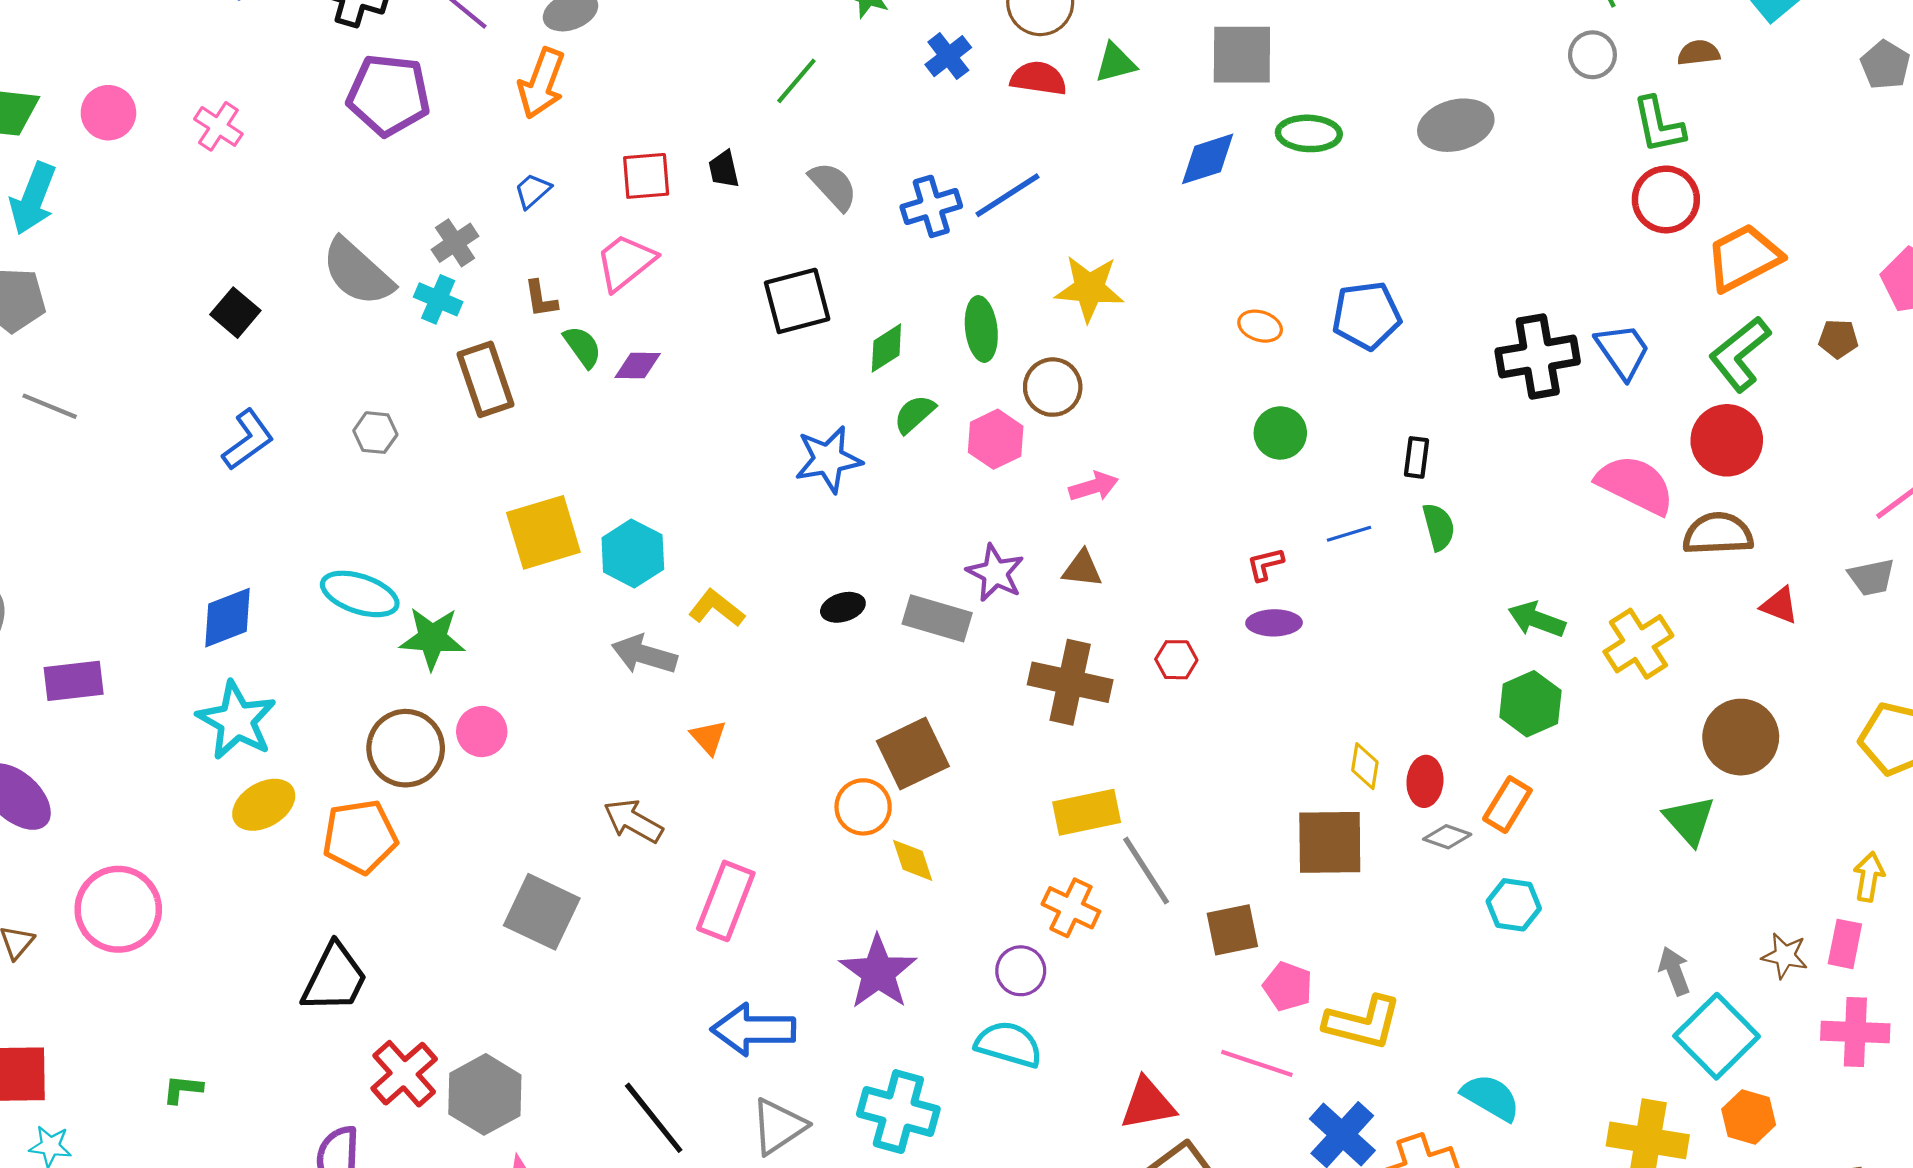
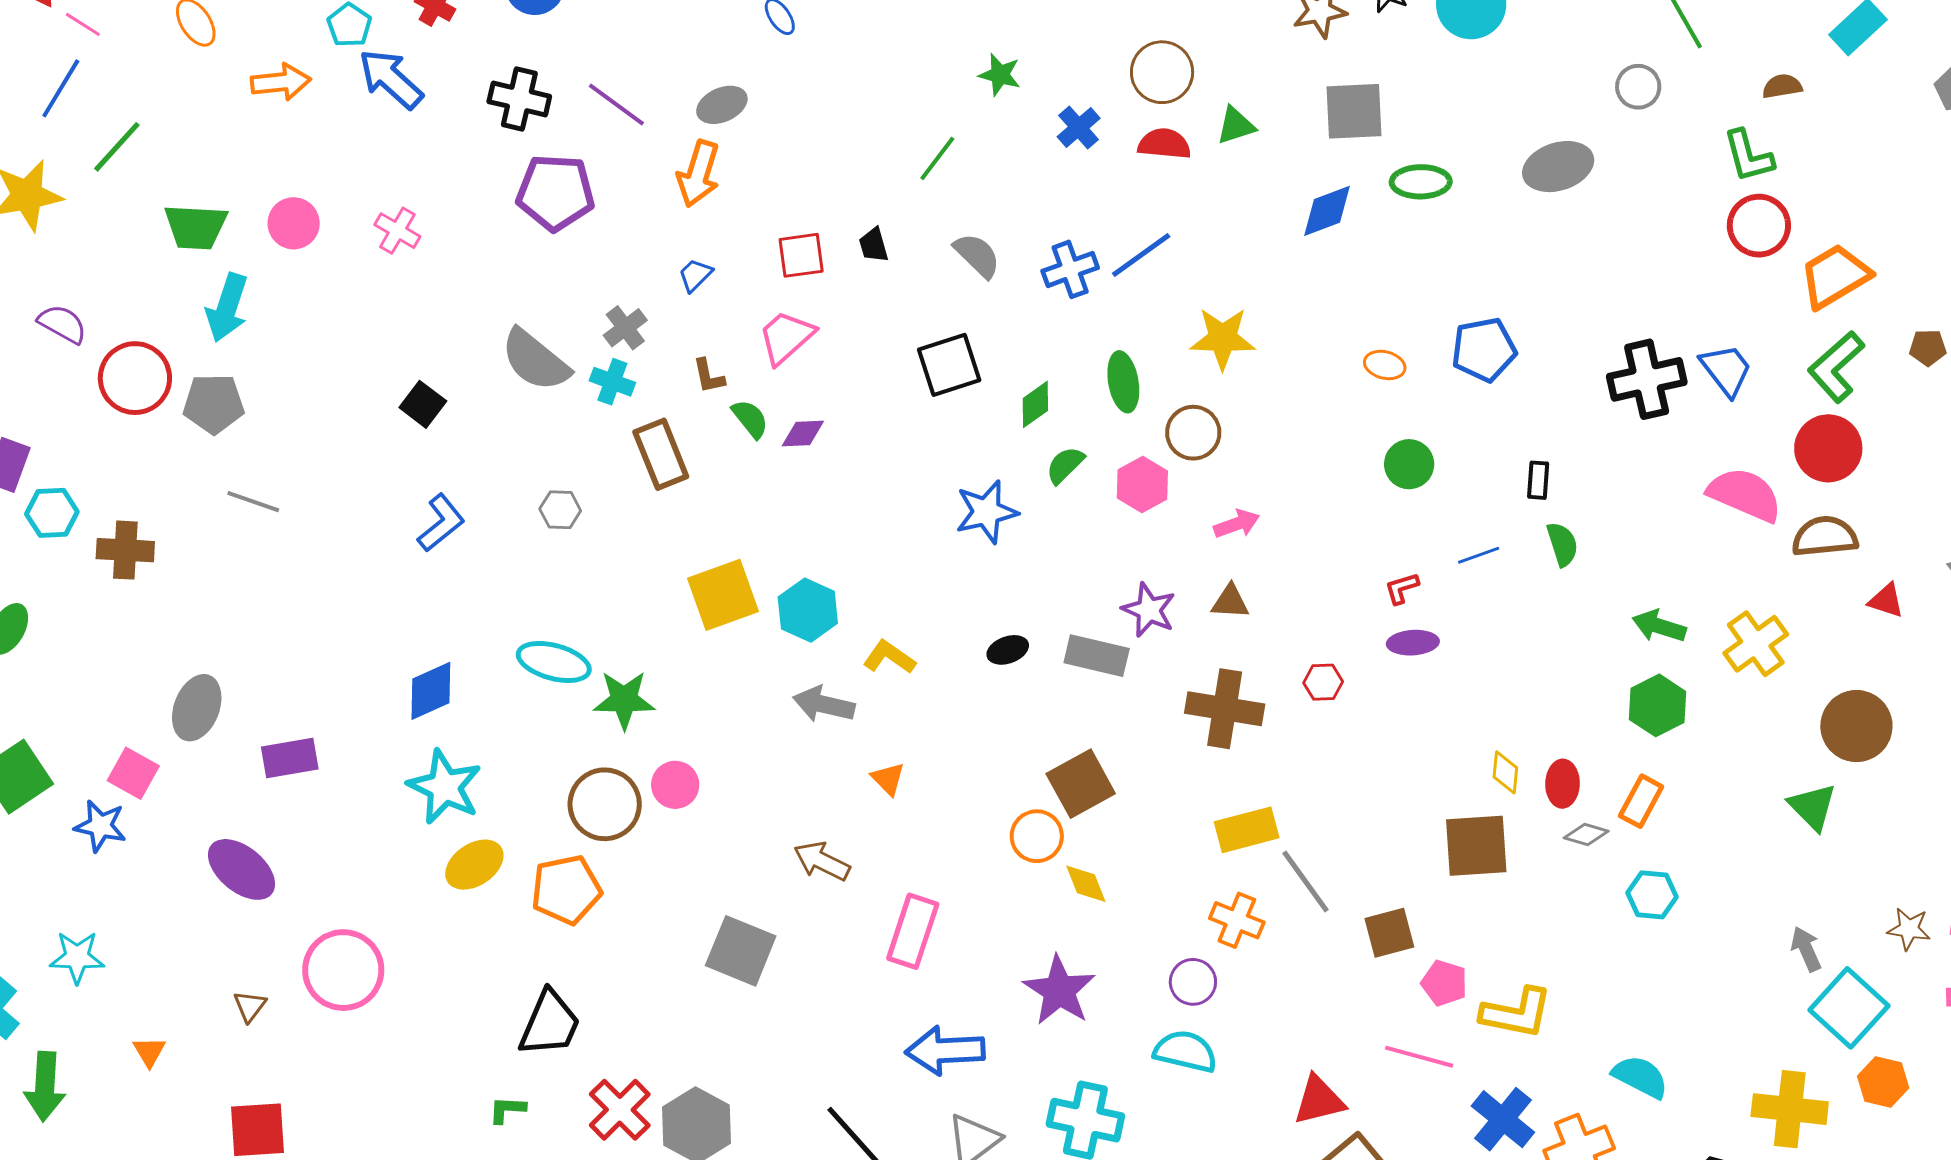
gray circle: (1592, 55) -> (1638, 87), moved
green L-shape: (183, 1089) -> (507, 1110), moved

